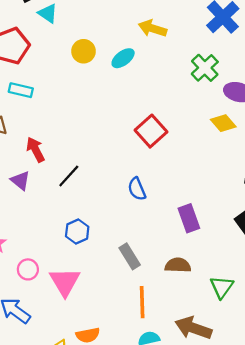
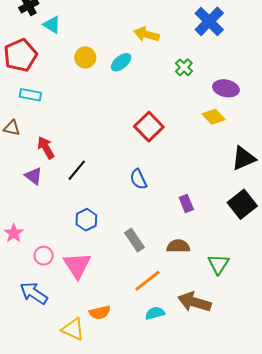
green cross: (205, 68) -> (184, 67), moved, size x0.7
purple rectangle: (189, 218) -> (186, 204), size x0.7
orange line: (142, 302) -> (147, 281), turned 56

